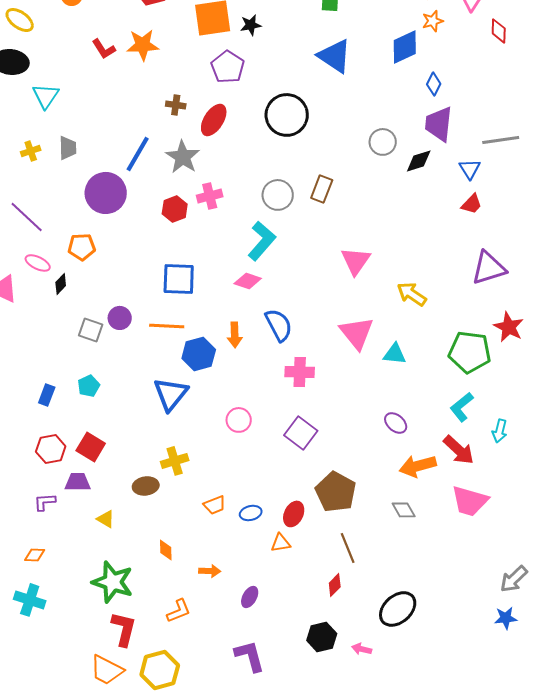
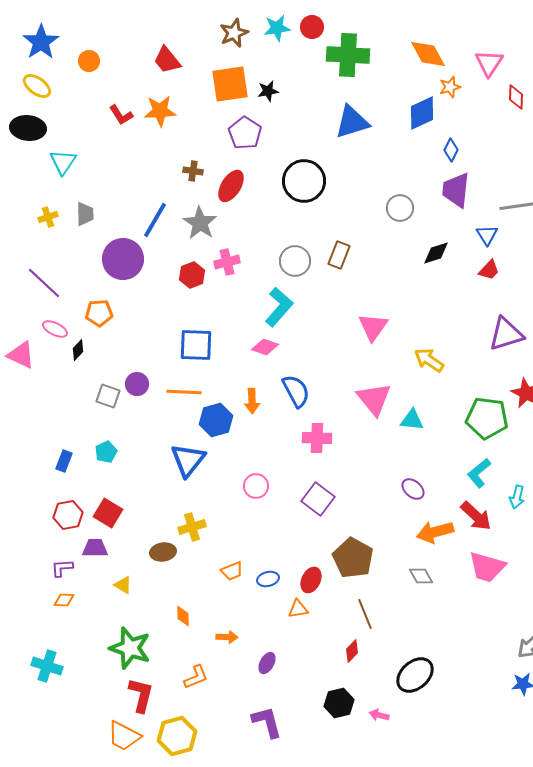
blue triangle: (335, 56) -> (352, 122), turned -51
black diamond: (419, 161) -> (436, 253), moved
orange diamond: (35, 555) -> (64, 600), moved

